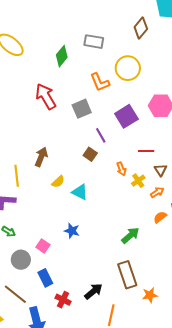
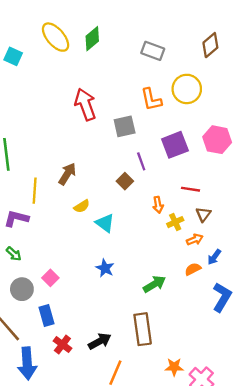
green diamond: (62, 56) -> (92, 39), moved
blue star: (72, 231) -> (105, 268), moved
orange star: (150, 295) -> (174, 367), moved

